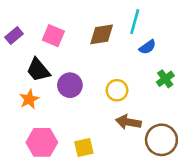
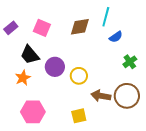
yellow circle: (117, 90) -> (79, 76), moved
brown circle: (161, 140) -> (127, 96), moved
yellow square: (84, 147) -> (79, 116), moved

